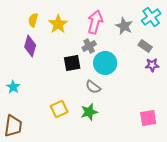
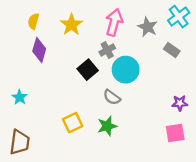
yellow semicircle: (33, 20) -> (33, 21), moved
black square: (72, 63) -> (88, 70), turned -30
purple star: (152, 65) -> (180, 103), moved

